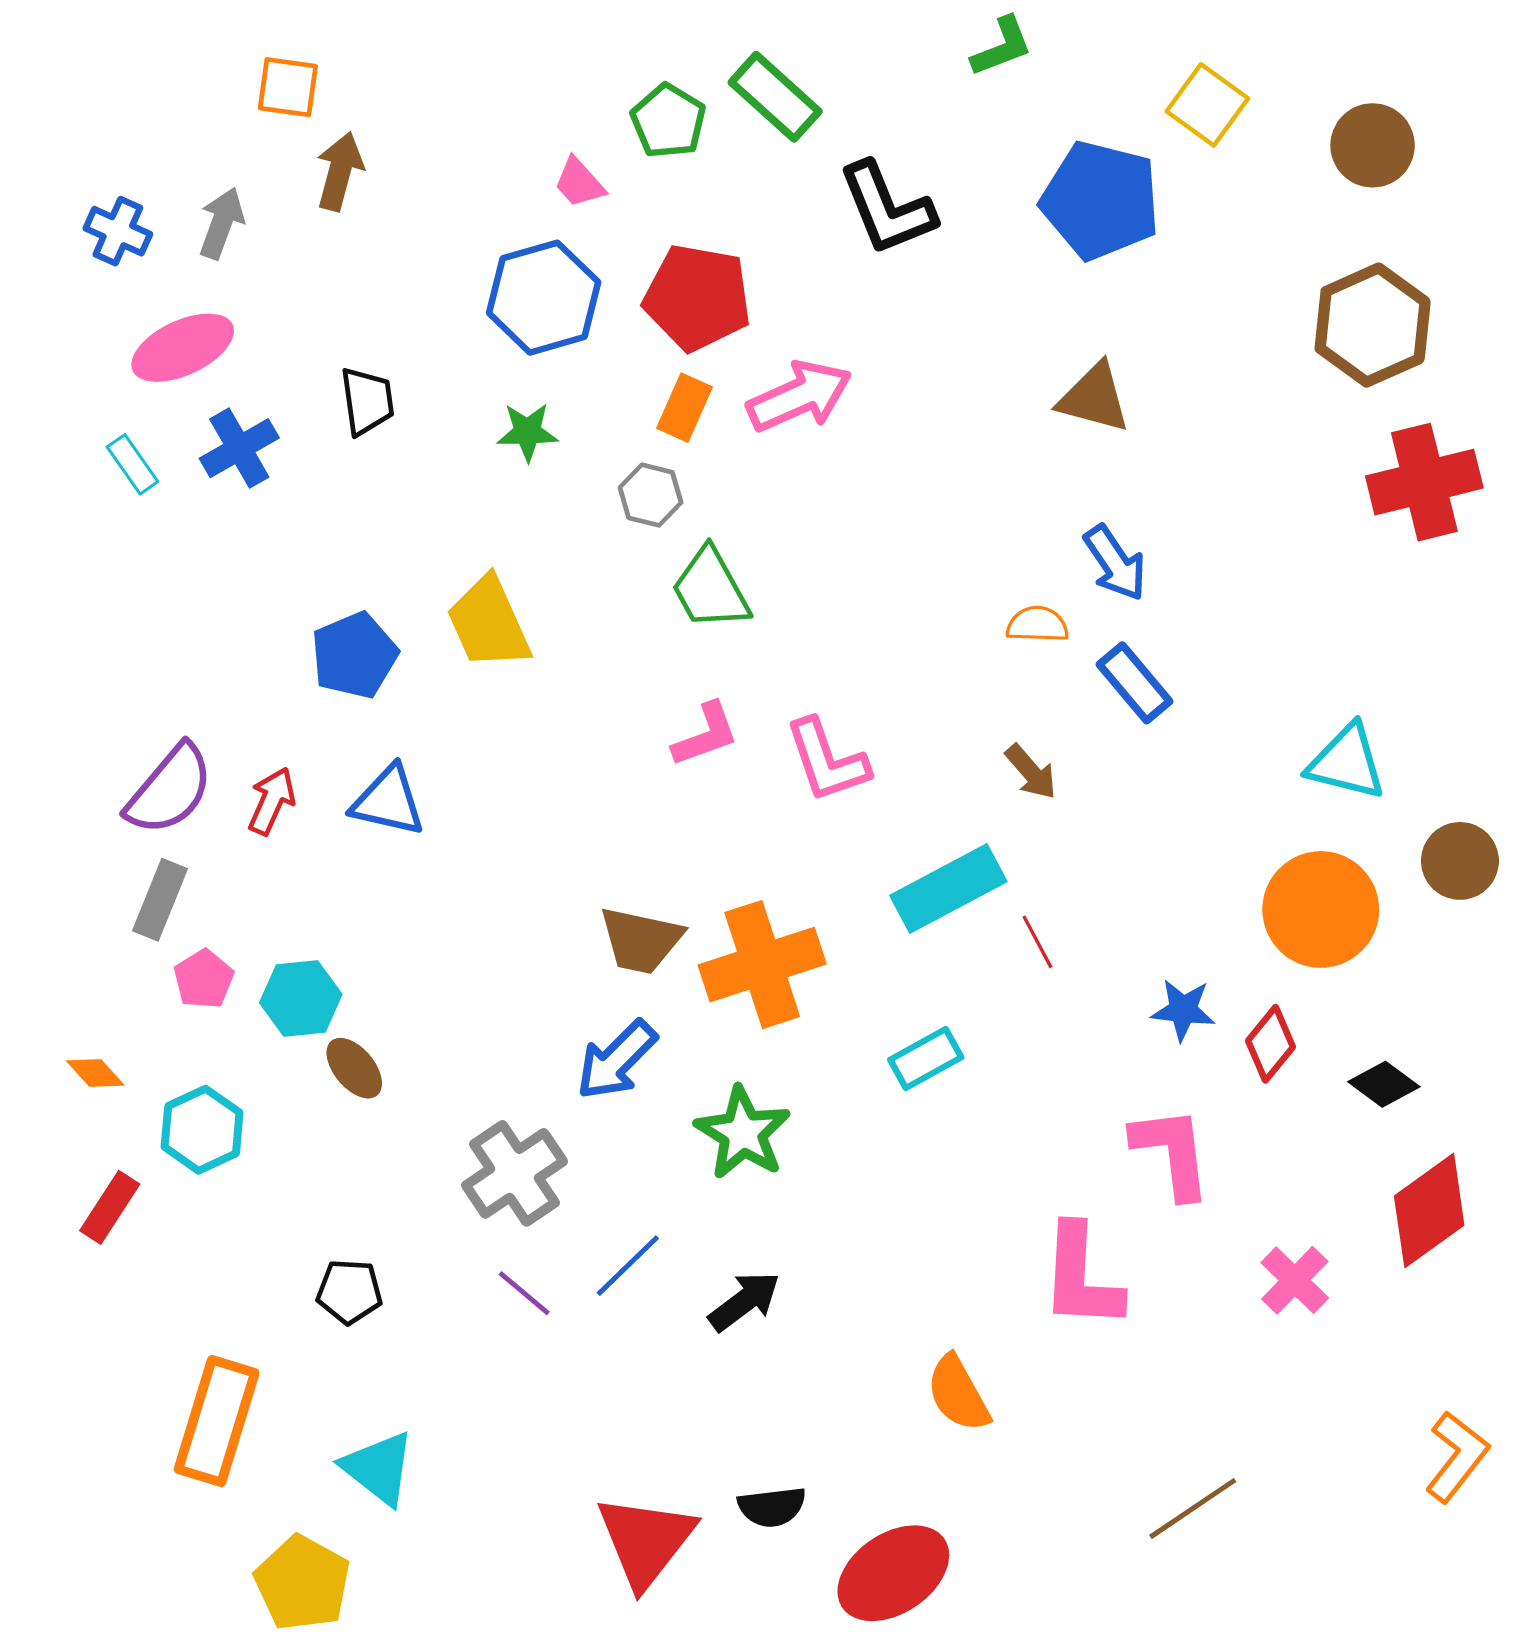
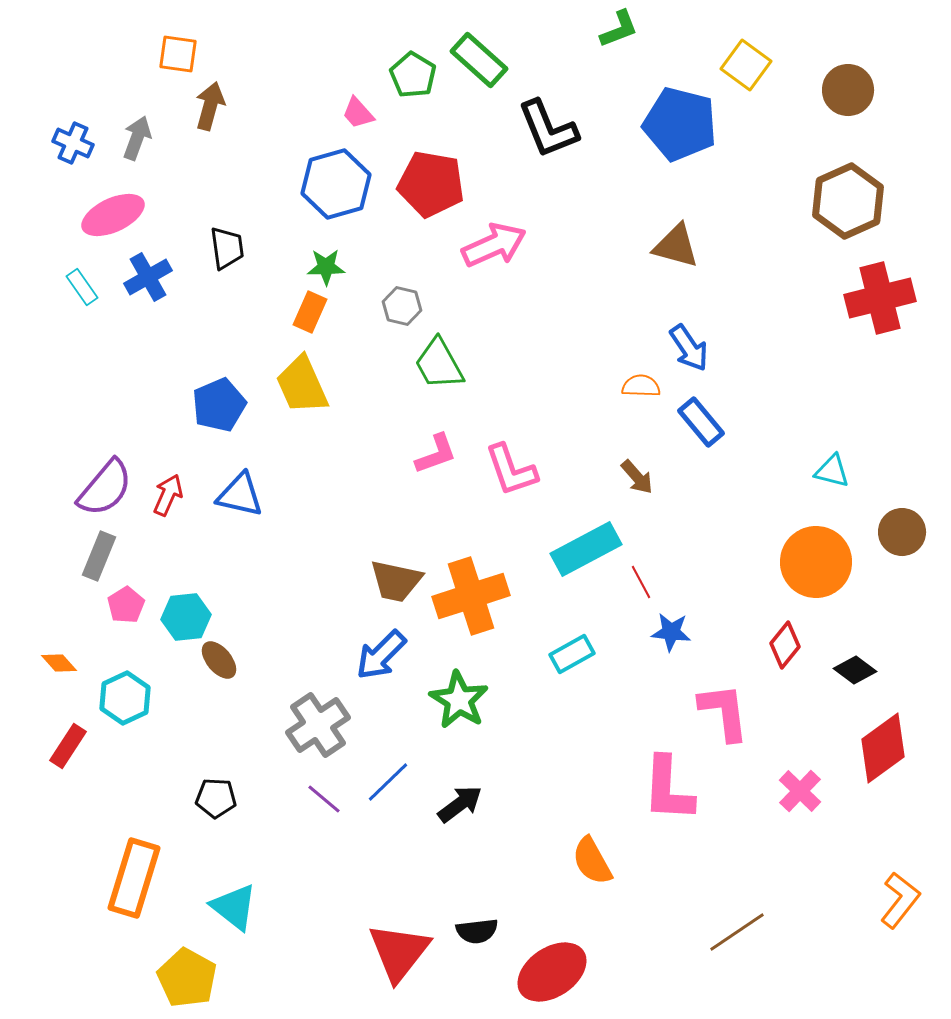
orange rectangle: (685, 408) -> (310, 312), moved
cyan triangle: (1347, 762) -> (832, 471), size x0.7
blue star: (1183, 1010) -> (671, 632), moved

